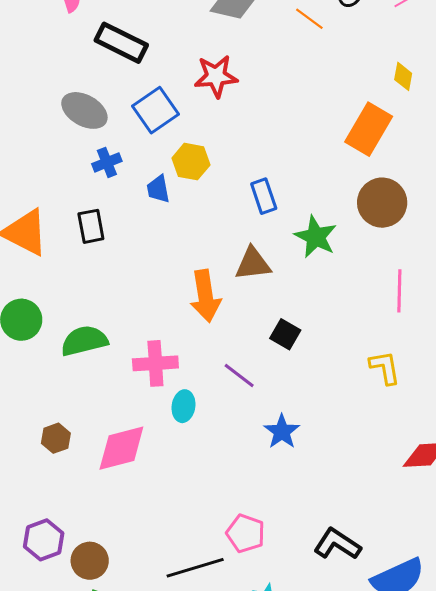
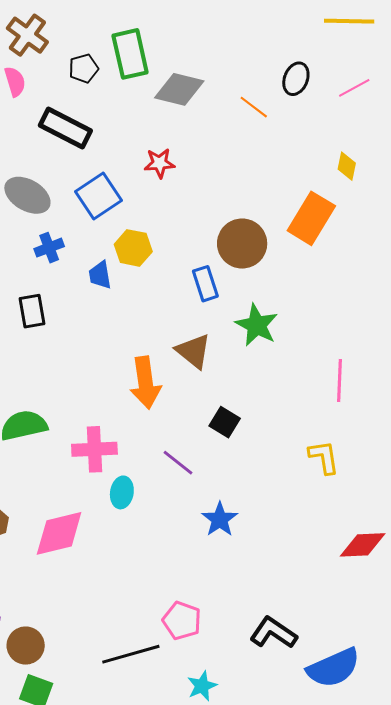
red star: (216, 76) -> (160, 163), size x0.7
brown circle: (382, 203) -> (242, 244), moved
brown triangle: (253, 264) -> (193, 351), turned 45

